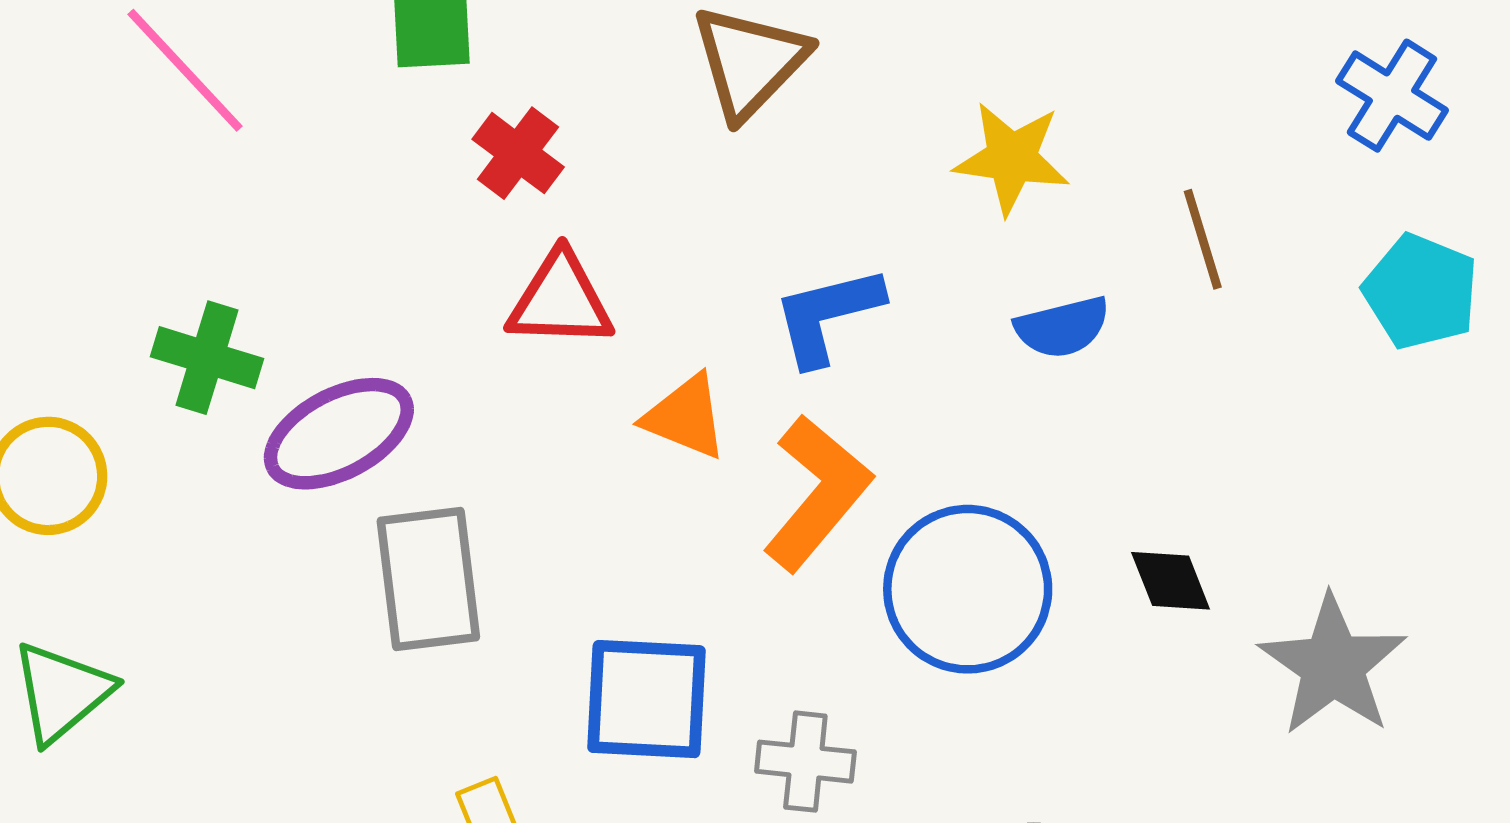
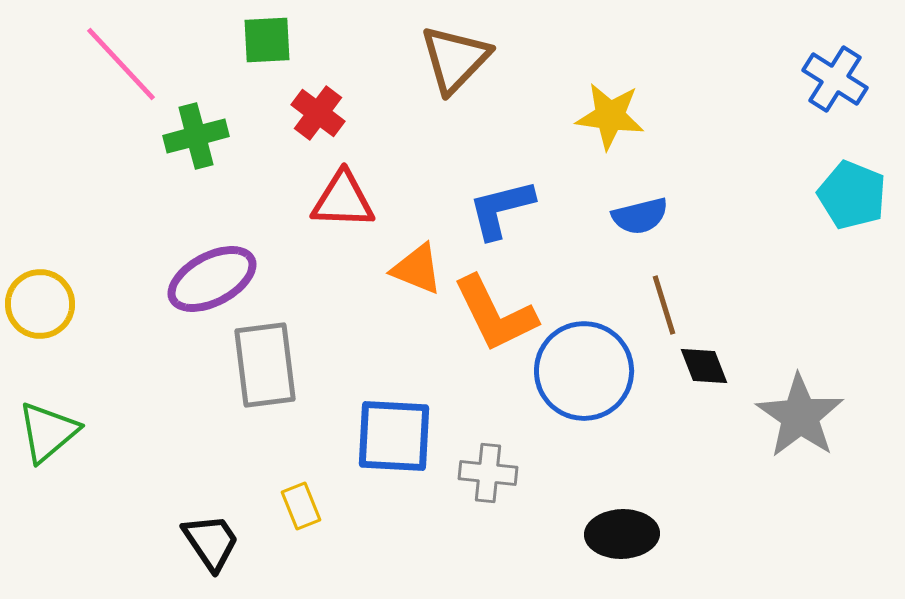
brown line: (1203, 239) -> (664, 305), moved
green cross: (207, 358) -> (196, 136), moved, turned -32
orange L-shape: (817, 493) -> (495, 314), turned 114

